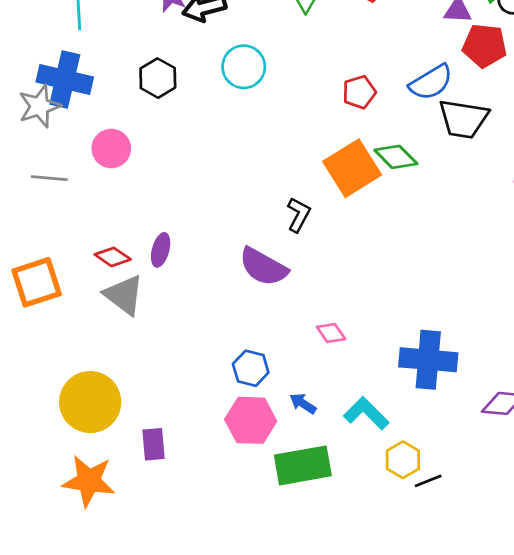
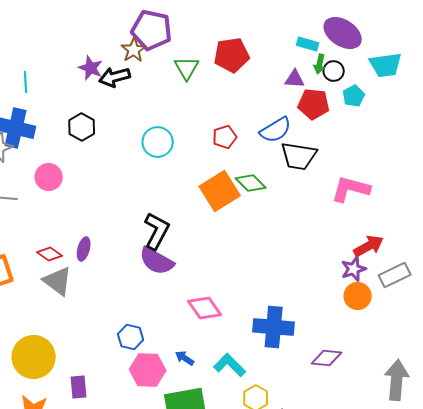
cyan circle: (244, 67) -> (158, 142), moved
black L-shape: (299, 215) -> (157, 231), moved, size x1.5
pink diamond: (331, 333) -> (205, 308), size x1.6
blue hexagon: (251, 368) -> (131, 337), moved

